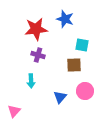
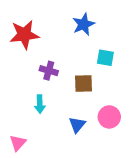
blue star: (65, 19) -> (84, 24), turned 30
red star: (36, 29) -> (24, 35), moved
brown square: (74, 65) -> (84, 84), moved

